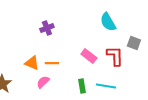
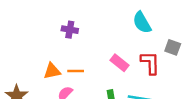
purple cross: (47, 28) -> (70, 30), turned 32
orange triangle: (32, 63) -> (52, 71), turned -35

